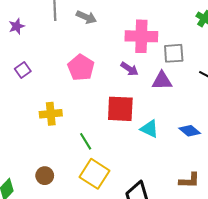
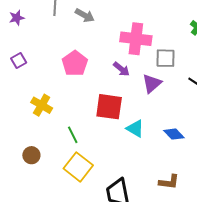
purple triangle: (162, 81) -> (152, 83), turned -45
yellow cross: (51, 114) -> (42, 105), turned 30
brown circle: (45, 176) -> (31, 155), moved

